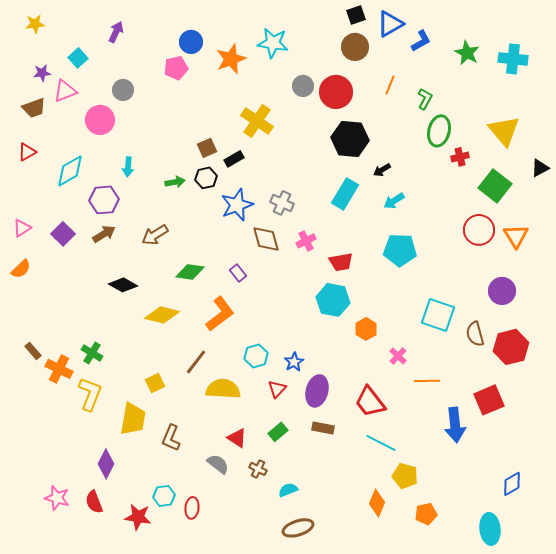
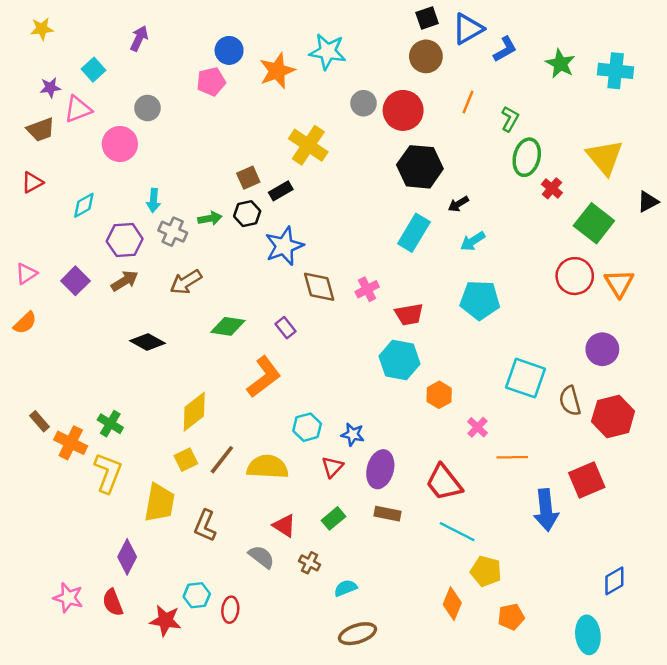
red cross: (460, 157) -> (552, 188), turned -36
cyan diamond: (70, 171) -> (84, 205), size x0.7
gray cross: (282, 203) -> (173, 232), moved
yellow diamond: (162, 315) -> (194, 412), moved, turned -52
brown line: (196, 362) -> (222, 460), moved
blue star: (294, 362) -> (353, 434), turned -30

